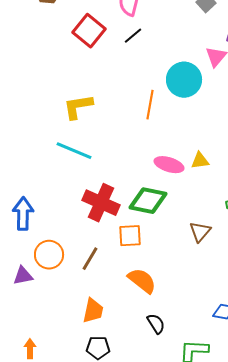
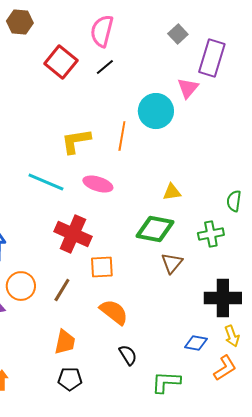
yellow L-shape: (78, 107) -> (76, 141), moved
pink ellipse: (169, 165) -> (98, 184), moved
green diamond: (148, 201) -> (155, 229), moved

